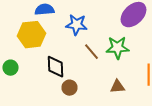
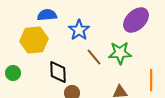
blue star: (76, 25) -> (79, 30), turned 30

